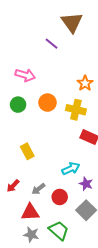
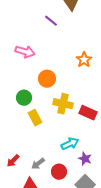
green circle: (18, 105) -> (24, 98), moved
yellow cross: (76, 110) -> (63, 104), moved
yellow rectangle: (27, 151) -> (35, 118), moved

